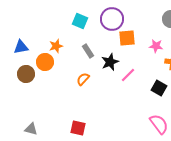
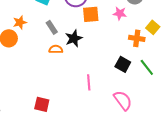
pink star: (156, 46) -> (120, 13), moved
pink line: (128, 75) -> (89, 82), moved, turned -49
orange semicircle: (83, 79) -> (56, 49), moved, turned 48

